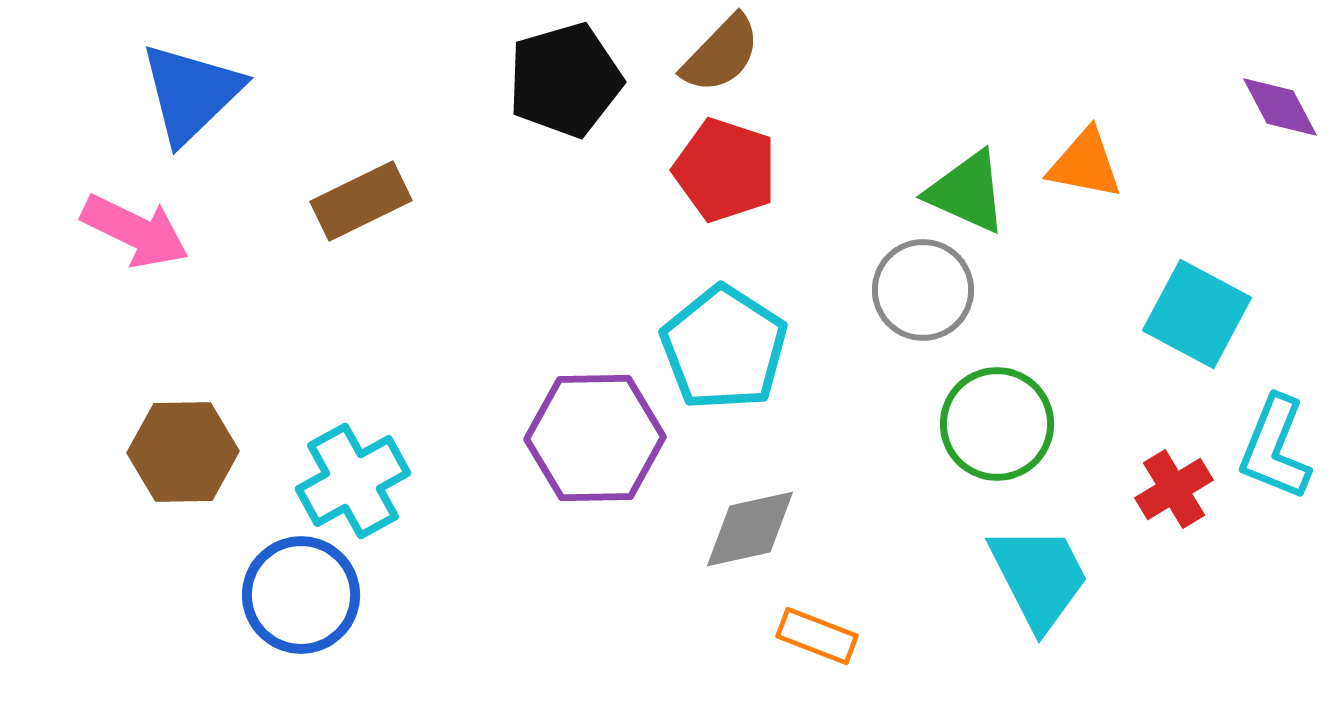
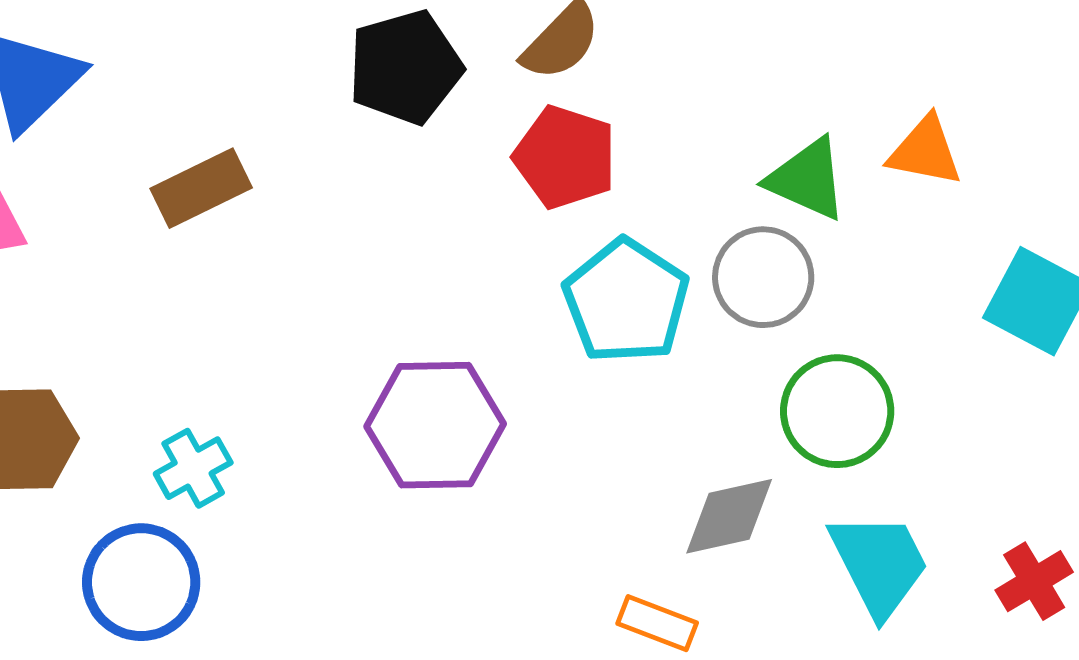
cyan pentagon: (724, 348) -> (626, 301), moved
cyan cross: (353, 481) -> (193, 468), size x0.7
red cross: (1174, 489) -> (1034, 581), moved
gray diamond: (750, 529) -> (729, 516), moved

